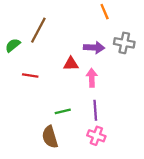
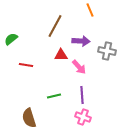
brown line: (38, 30) -> (55, 26), moved
gray cross: (124, 43) -> (107, 51), moved
pink arrow: (92, 78) -> (79, 67), turned 140
brown semicircle: (50, 137) -> (29, 118), moved

